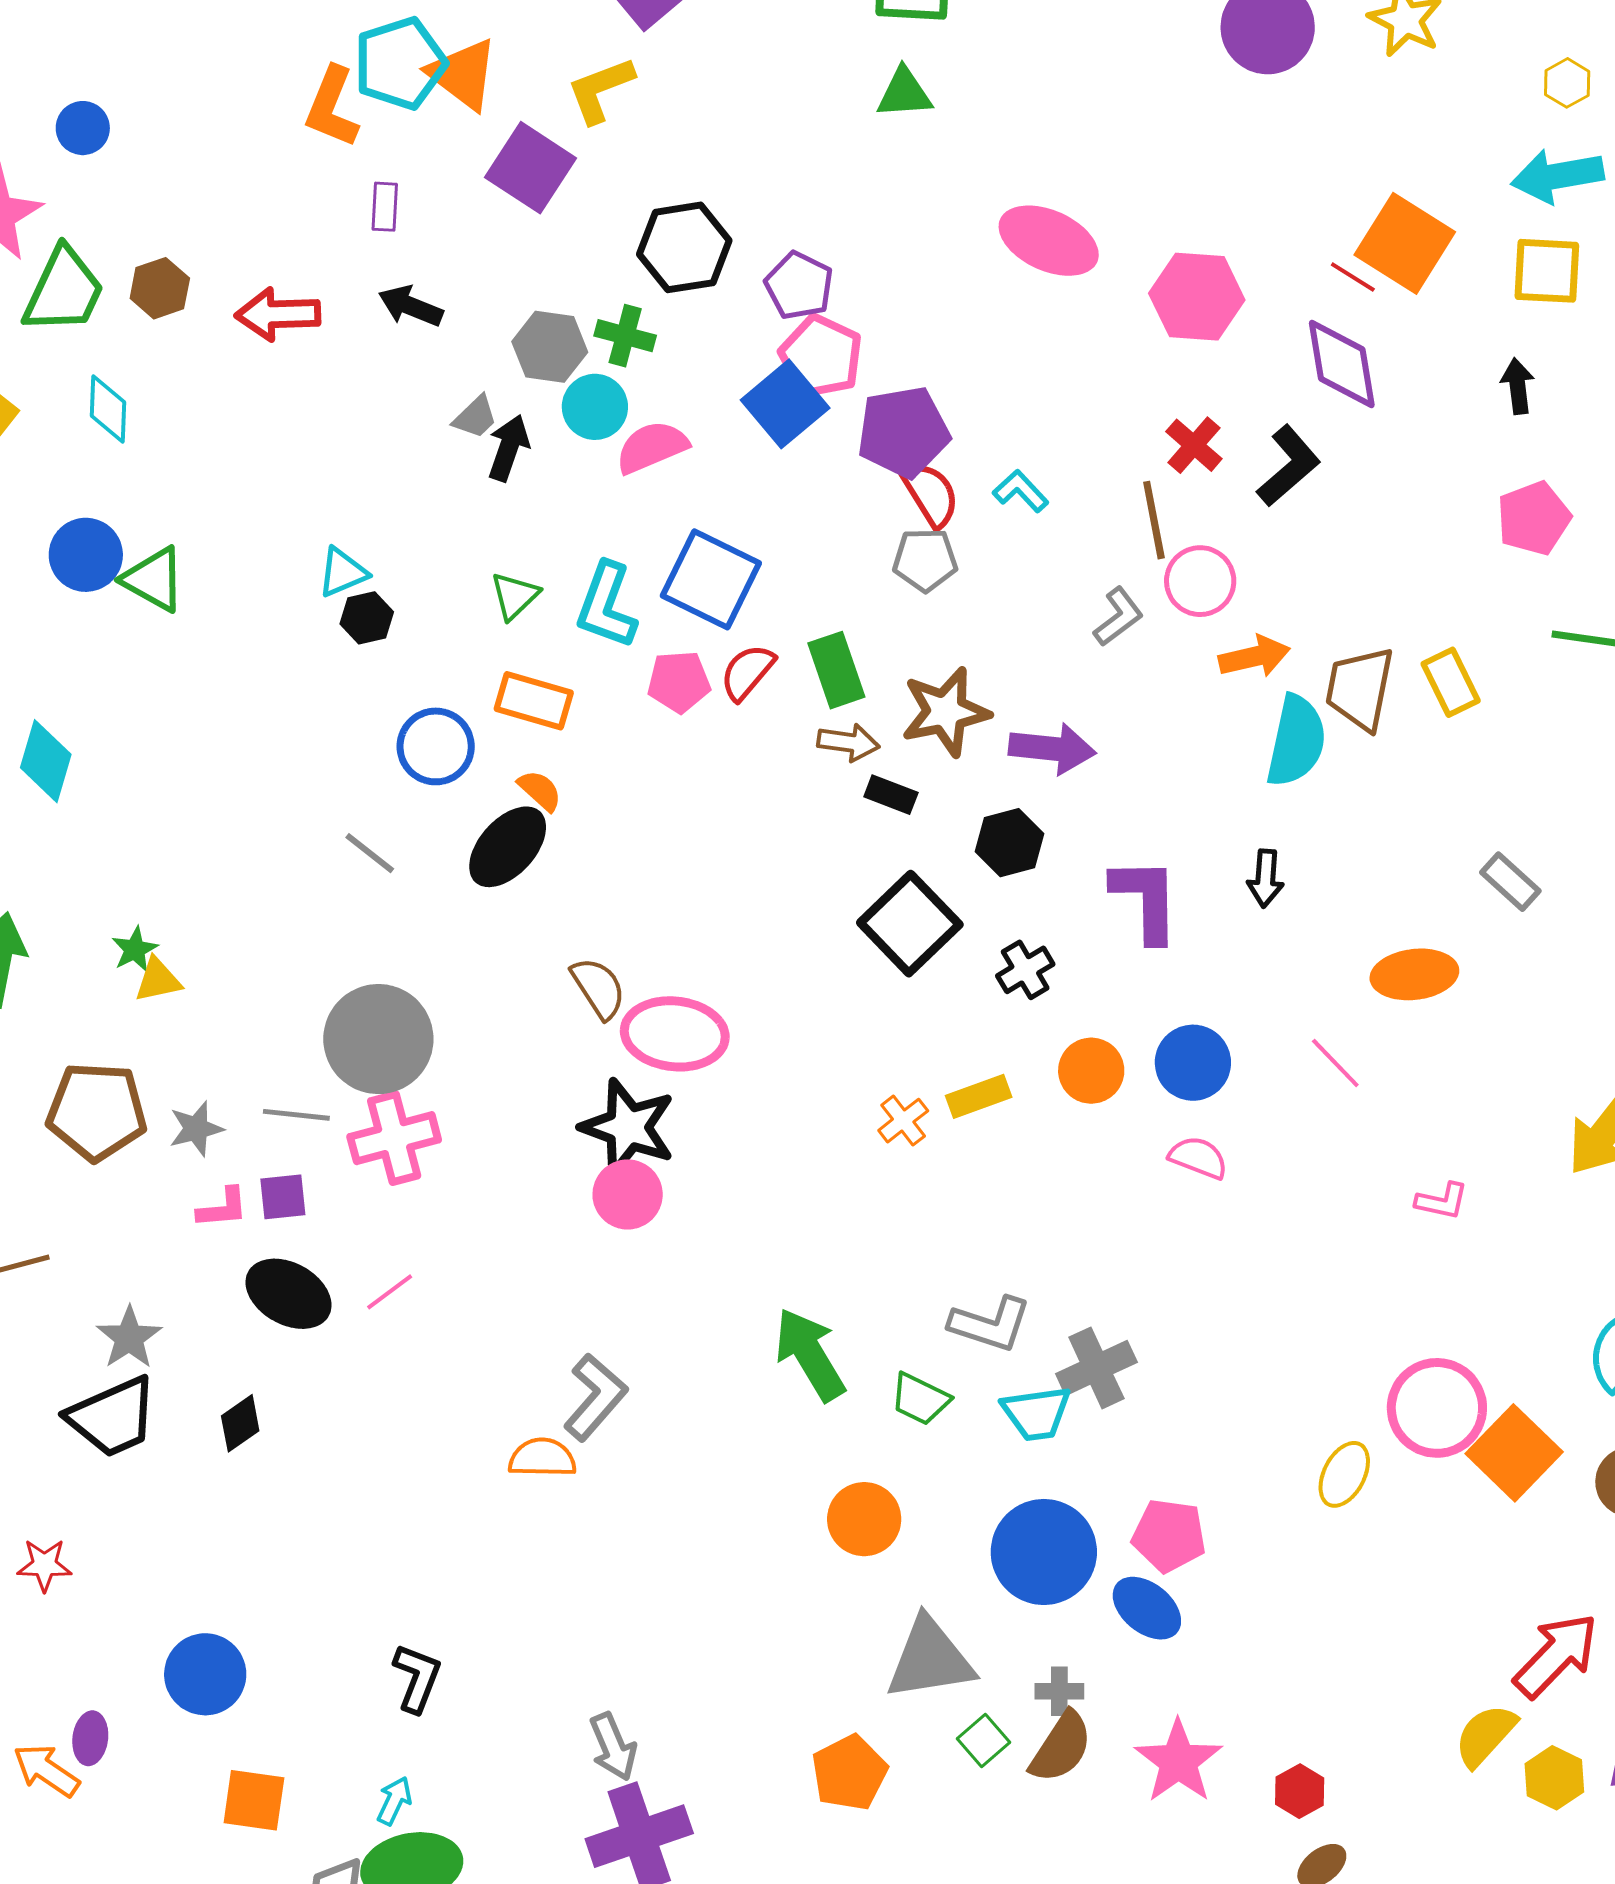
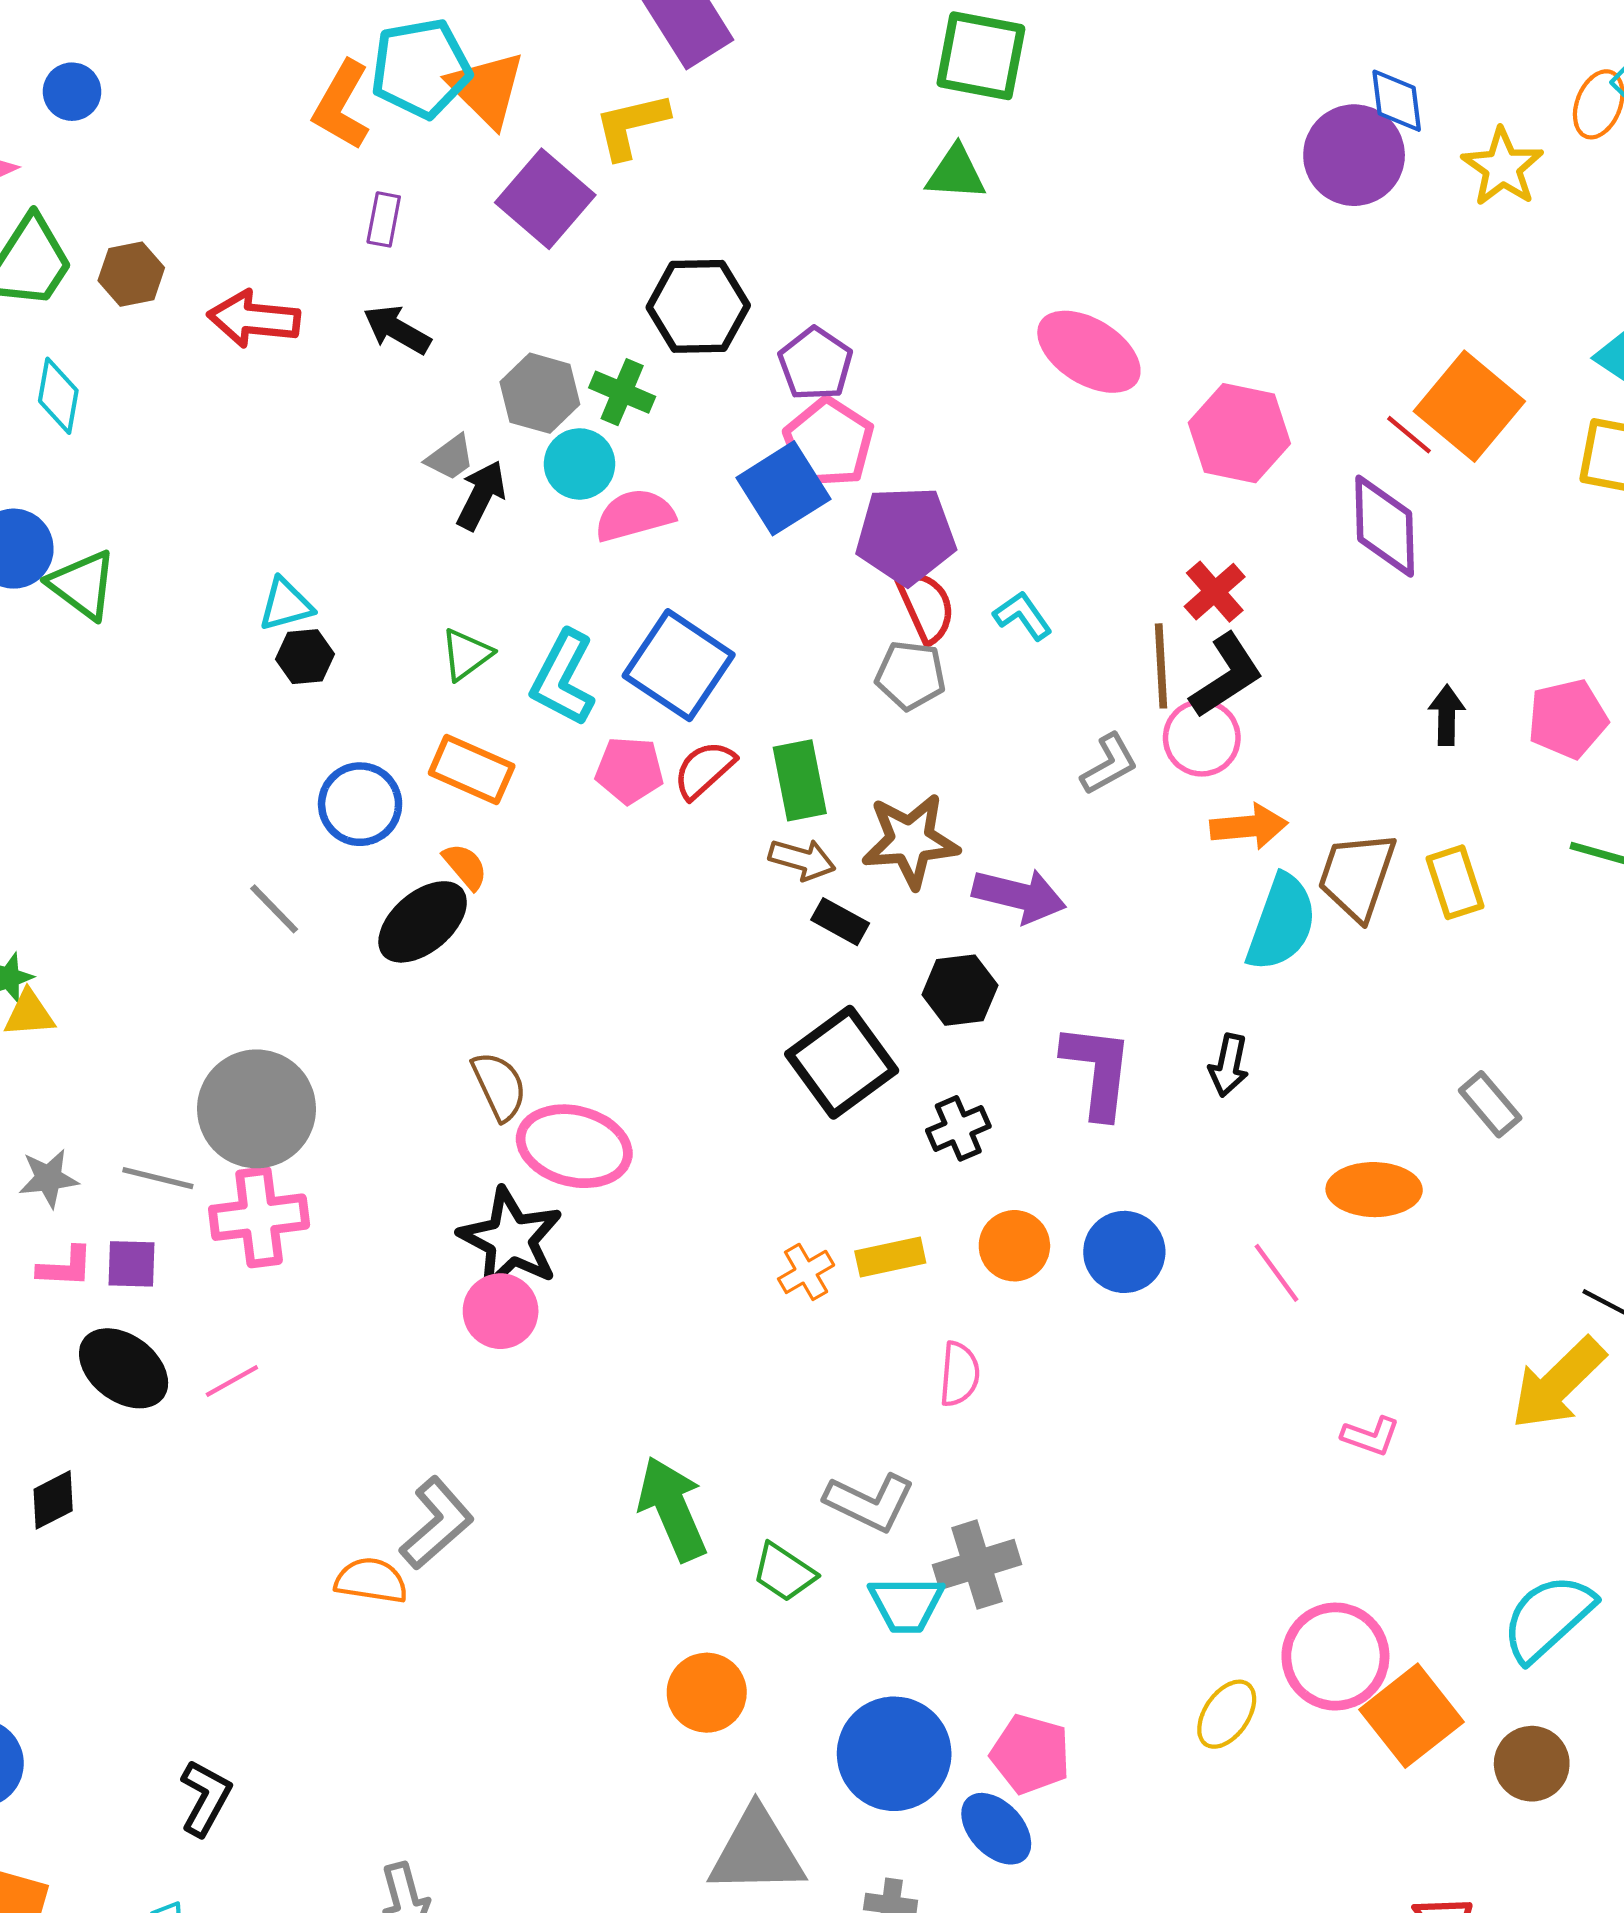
black arrow: (1518, 386) -> (1447, 715), moved
black L-shape: (1289, 466) -> (1226, 676), moved
pink semicircle: (1198, 1158) -> (959, 1374), moved, turned 66

